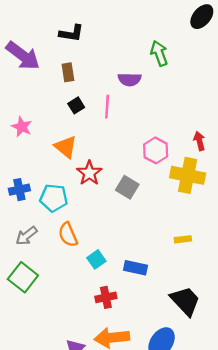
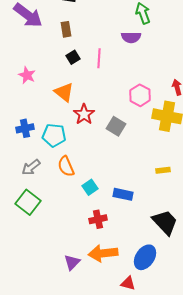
purple semicircle: (130, 79) -> (131, 37), moved

